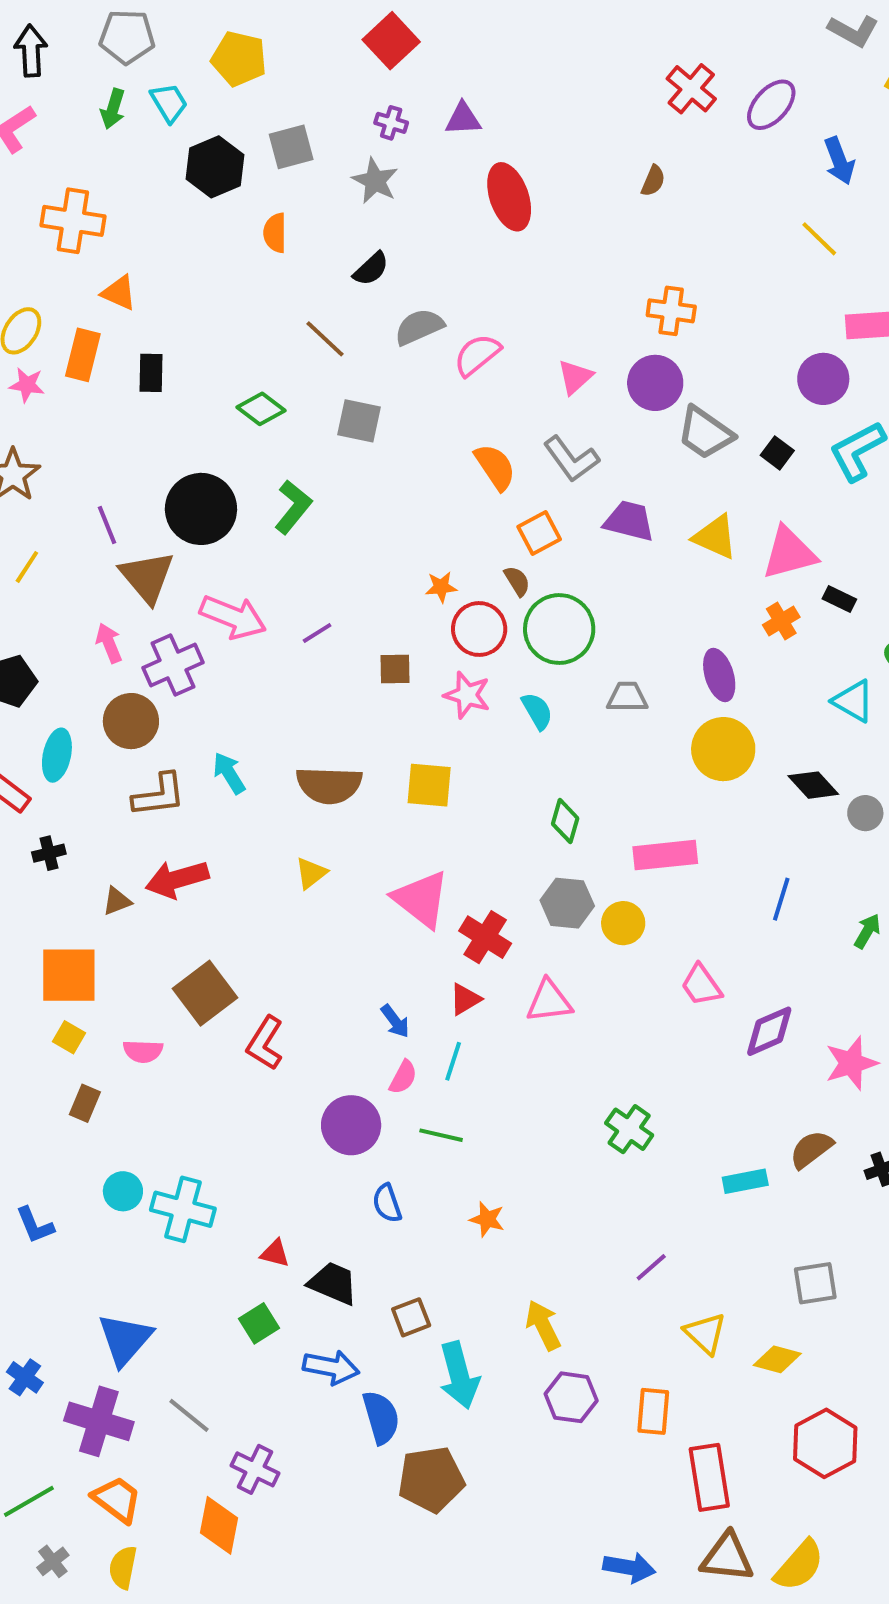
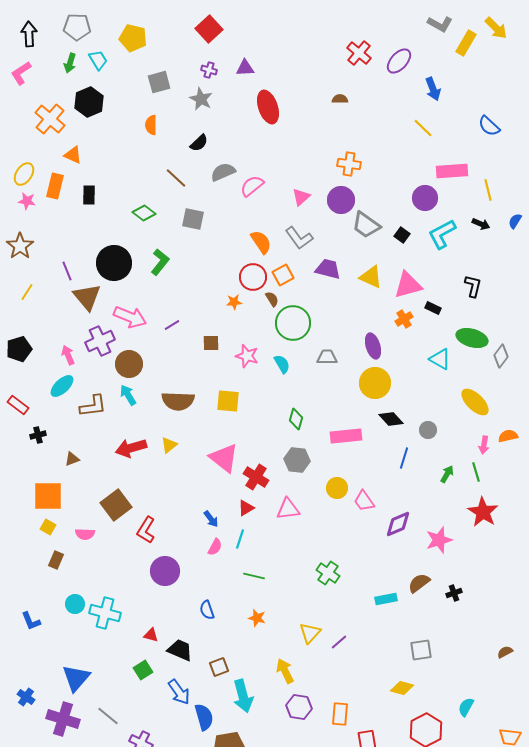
black hexagon: (215, 167) -> (89, 102), moved
brown semicircle: (653, 181) -> (340, 99), turned -112
orange cross: (73, 221) -> (50, 119), turned 32
red circle: (479, 629) -> (253, 277), moved
pink arrow: (109, 643) -> (68, 355), moved
brown circle: (131, 721) -> (129, 364), moved
cyan ellipse: (57, 755) -> (62, 386), moved, turned 35
black diamond: (813, 785) -> (391, 419), moved
gray circle: (865, 813) -> (428, 430), moved
red arrow: (177, 879) -> (131, 448), moved
yellow circle: (623, 923) -> (337, 488), moved
purple circle: (351, 1125) -> (165, 571), moved
green line: (441, 1135) -> (254, 576), moved
yellow triangle: (705, 1333) -> (310, 633), moved, turned 30
blue arrow: (331, 1367) -> (179, 692), turned 44

